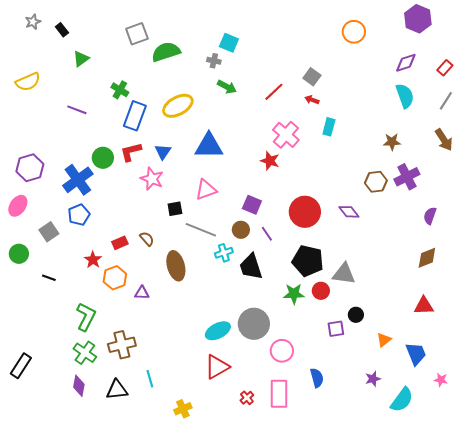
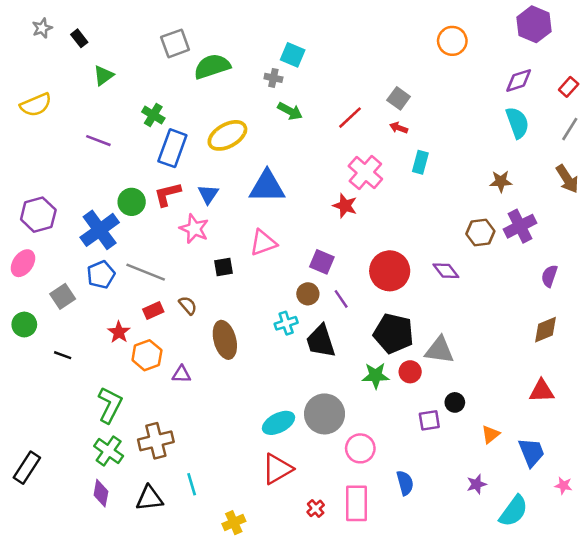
gray line: (201, 230) -> (146, 272), moved

